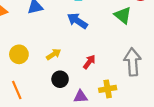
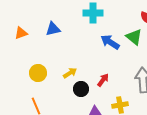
blue arrow: (77, 21) -> (110, 42), moved
black circle: (60, 79) -> (81, 89), moved

